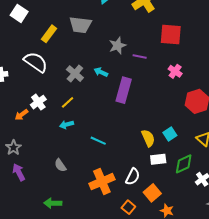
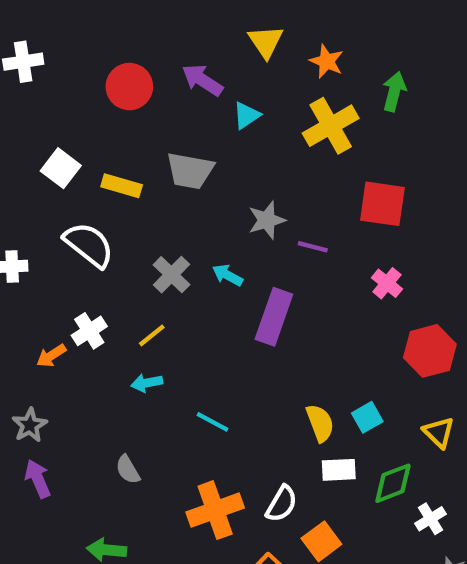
white square: (19, 13) -> (61, 168), moved
yellow rectangle: (49, 34) -> (122, 186), turned 66

